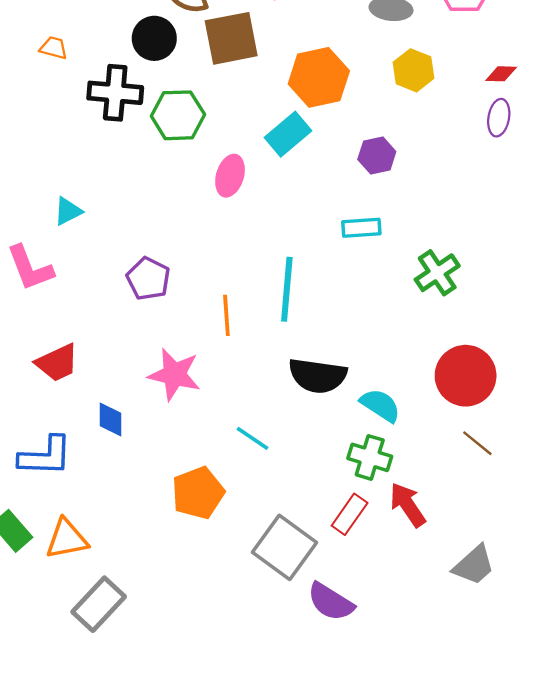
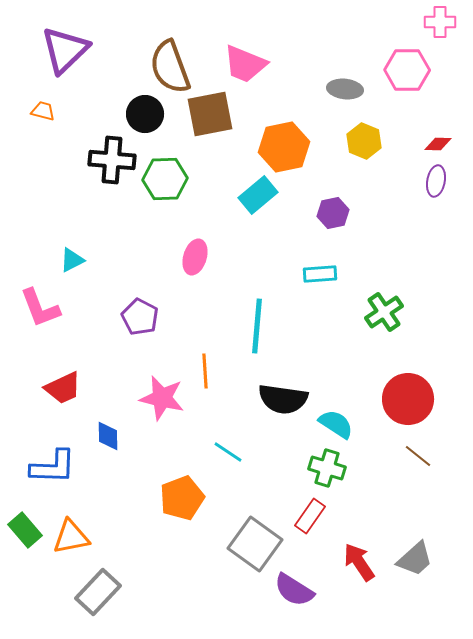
orange trapezoid: (54, 48) -> (43, 111), moved
pink ellipse: (230, 176) -> (195, 257), moved
orange line: (226, 315) -> (205, 371), moved
red arrow: (408, 505) -> (359, 562), moved

